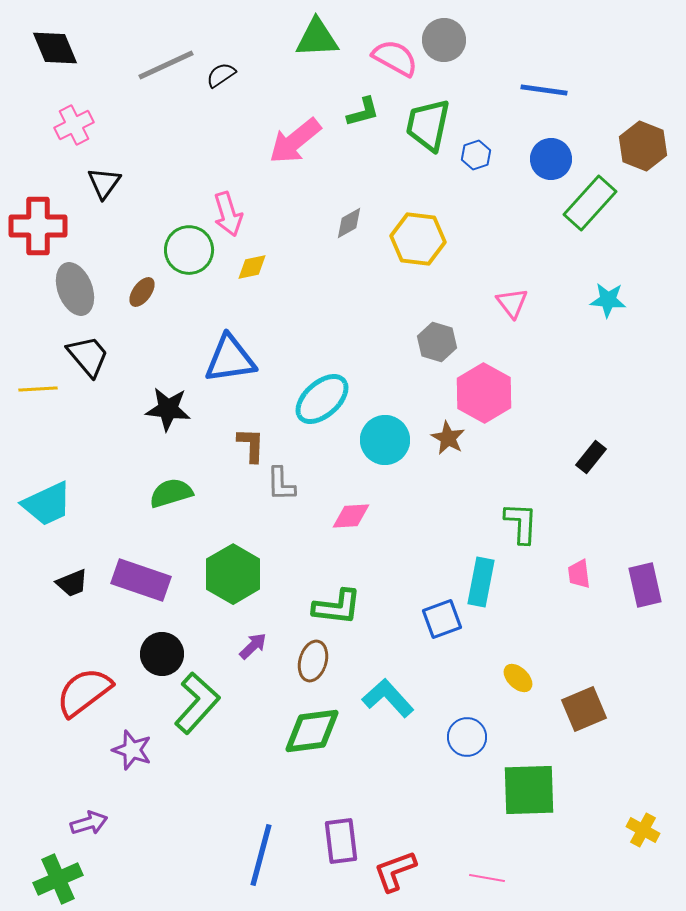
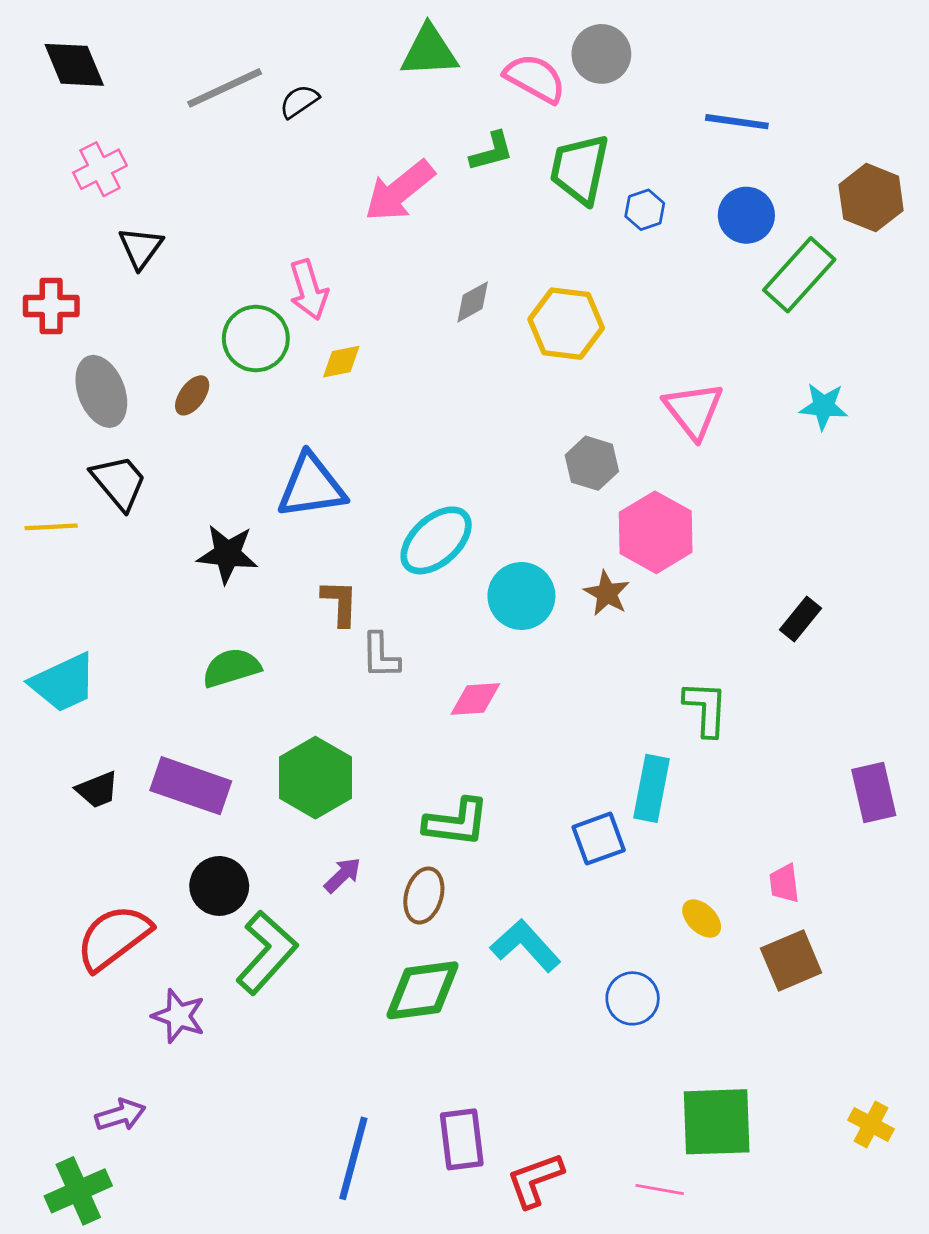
red cross: (38, 226) -> (51, 306), size x0.7
pink triangle: (512, 303) -> (694, 410), size x1.4
pink trapezoid: (579, 574) -> (784, 883), moved
green square: (529, 790) -> (717, 1122), moved

